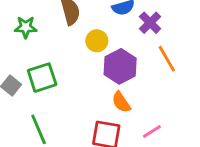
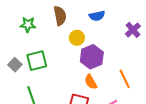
purple cross: (150, 23) -> (133, 30), moved
orange line: (167, 59) -> (125, 79), moved

